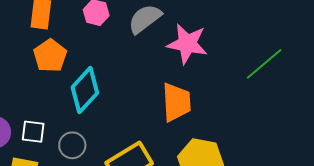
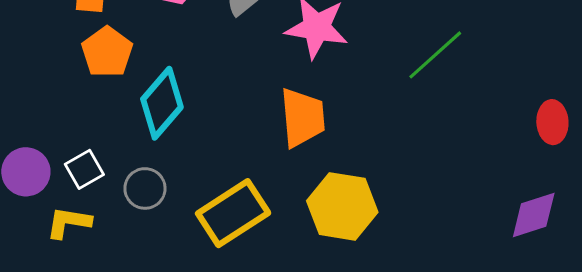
white square: (33, 132) -> (84, 169), turned -35

